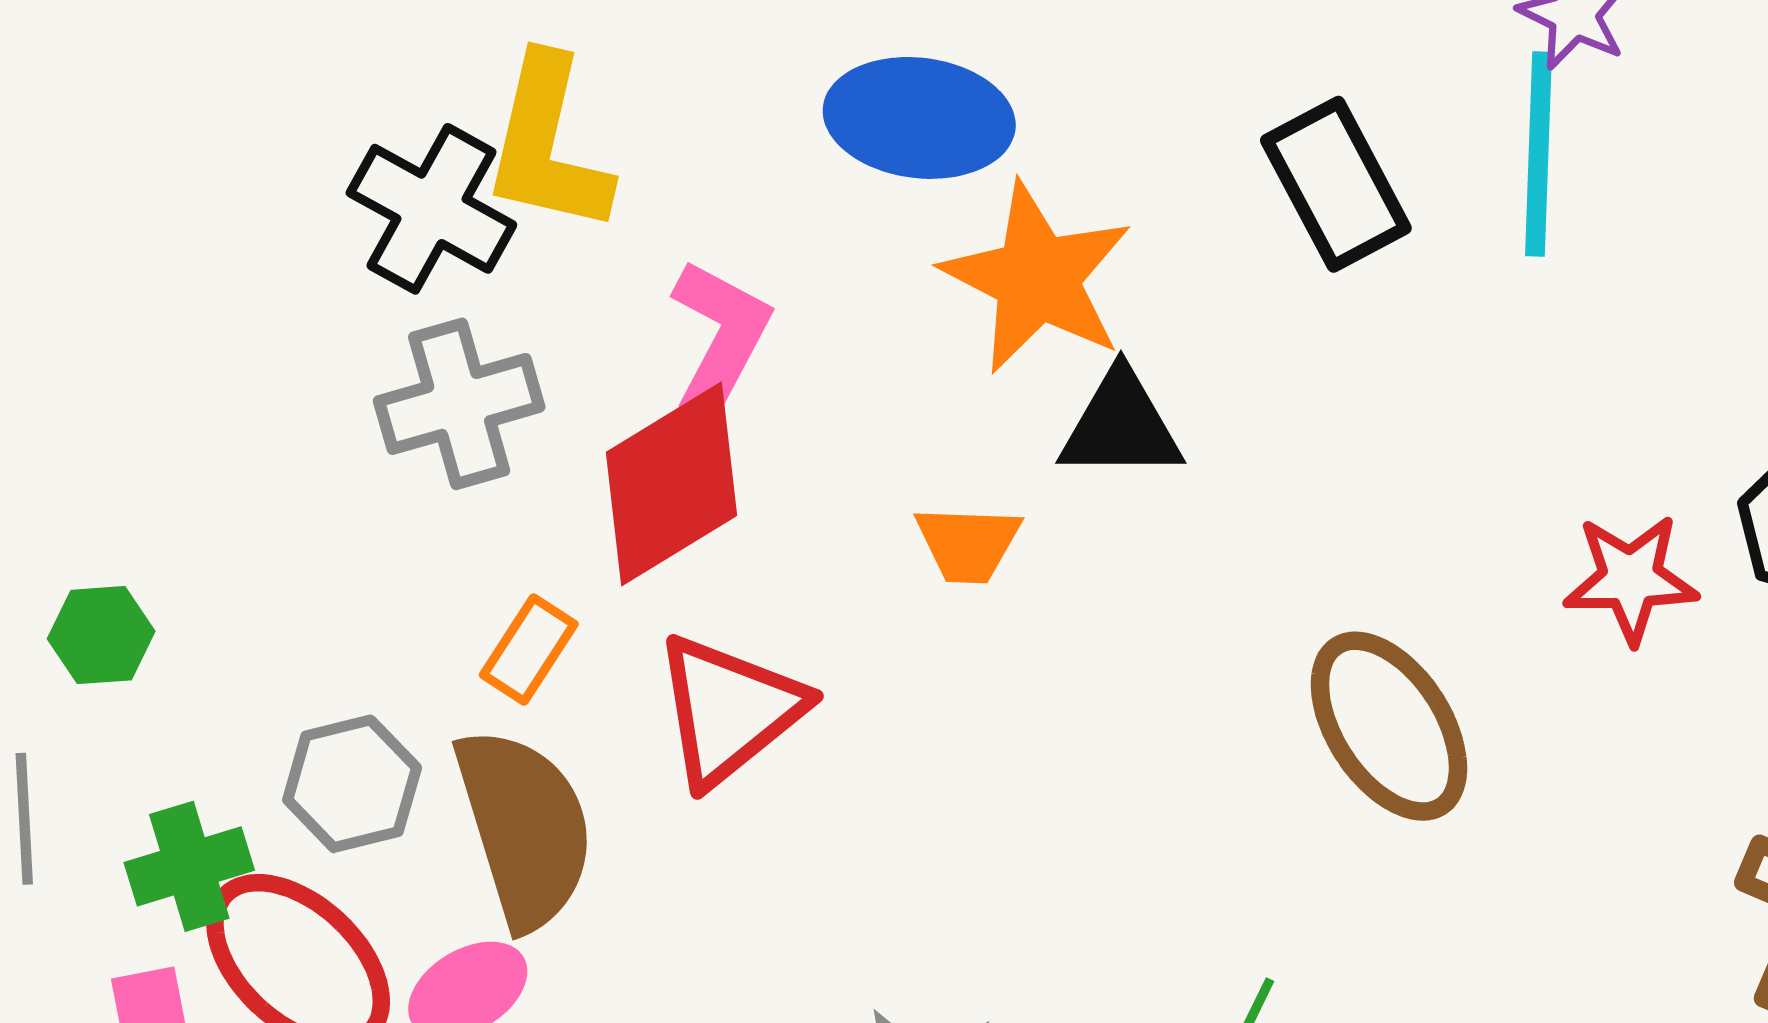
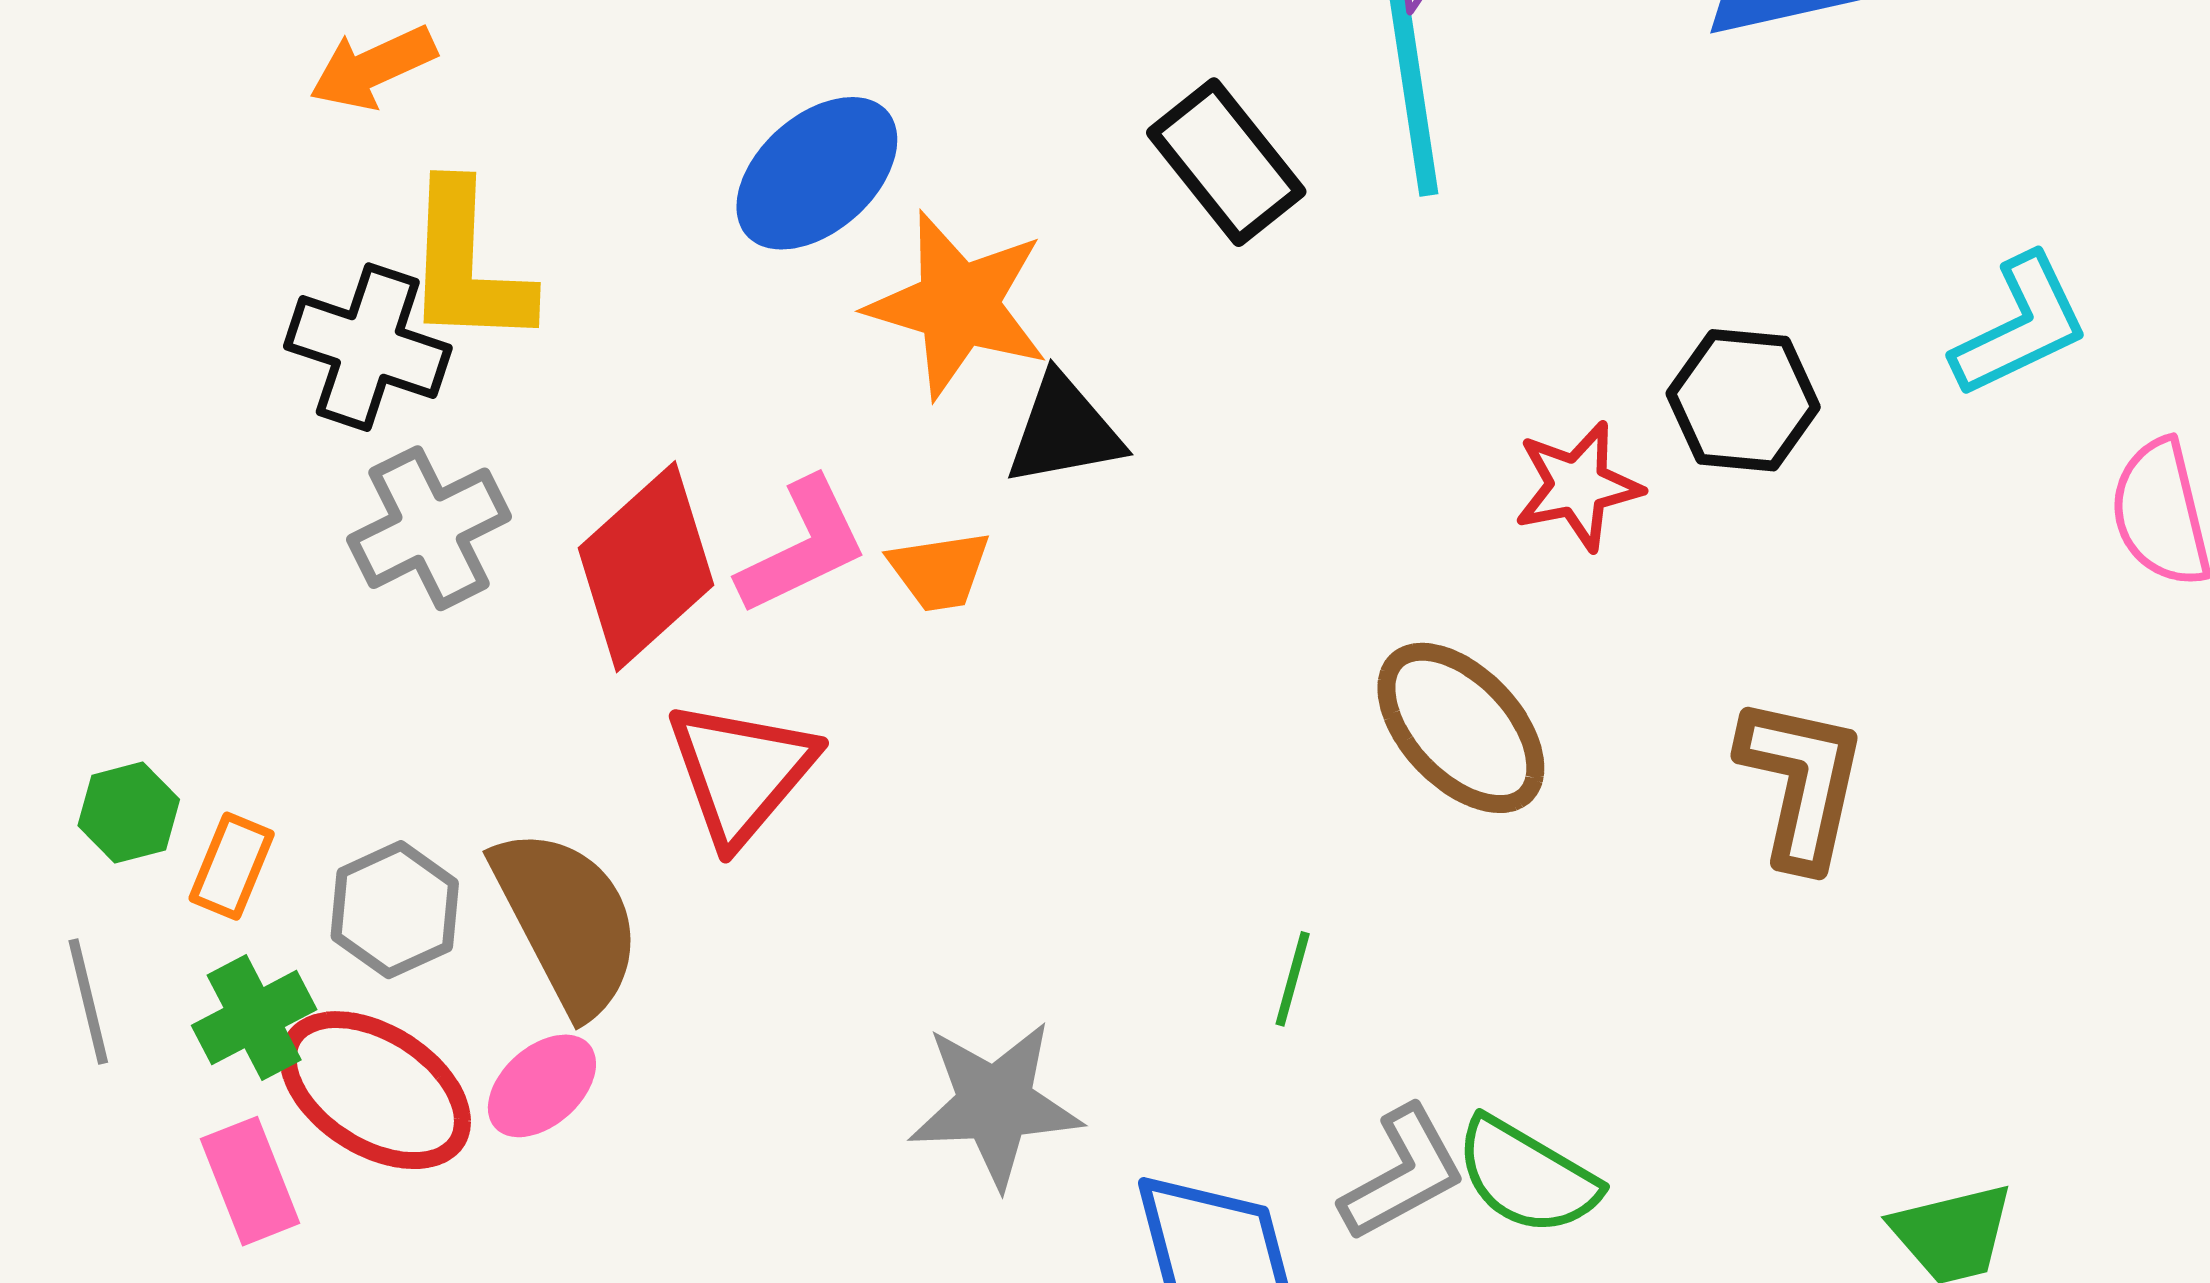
blue ellipse: (919, 118) -> (817, 173), turned -38
pink L-shape: (720, 337) -> (803, 546), moved, turned 47
orange rectangle: (529, 649) -> (232, 866), moved
brown ellipse: (1389, 726) -> (1461, 728), moved

